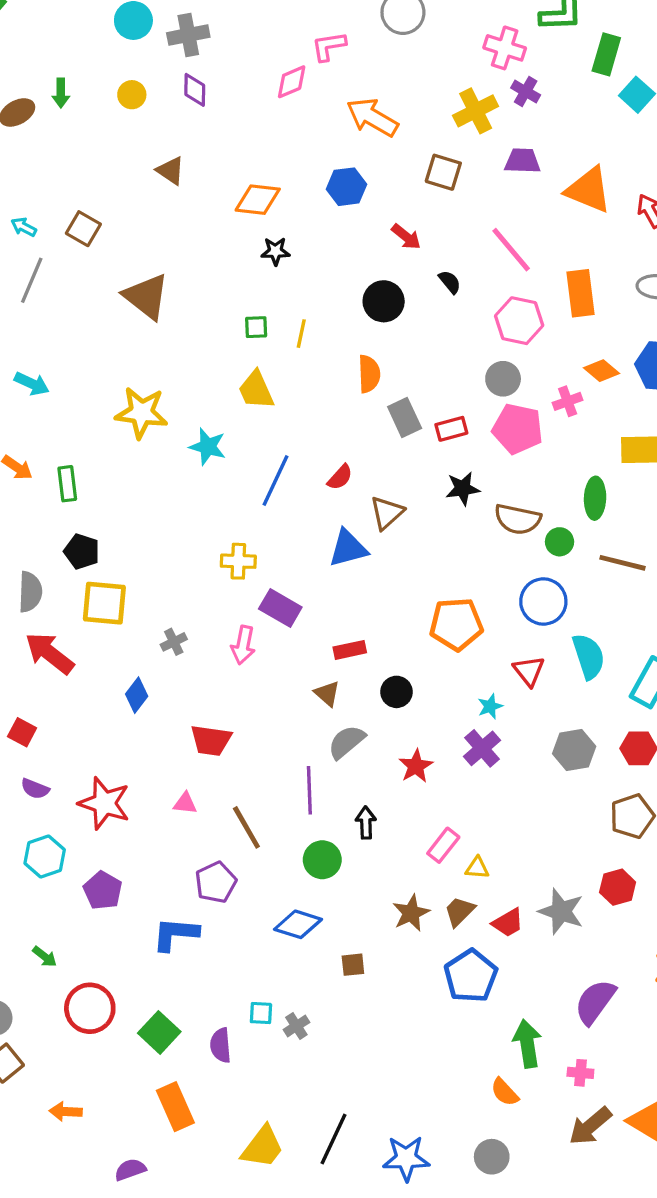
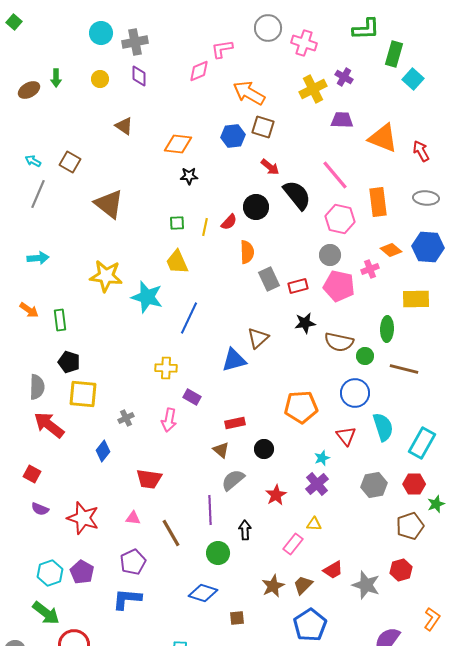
pink cross: (505, 48) -> (304, 43), moved
brown square: (443, 172) -> (263, 127), moved
black semicircle: (450, 282) -> (297, 195), size x2.0
cyan arrow: (32, 384) -> (38, 258), turned -30
cyan star: (208, 447) -> (147, 297), size x1.4
red semicircle: (340, 477) -> (229, 222), moved
purple rectangle: (280, 608) -> (192, 397), size x0.7
cyan hexagon: (45, 857) -> (50, 573), moved
yellow triangle: (477, 868) -> (314, 524), moved
purple pentagon: (216, 882) -> (133, 562), moved
red trapezoid: (508, 923) -> (333, 570), moved
green arrow: (45, 957) -> (46, 613), size x1.8

